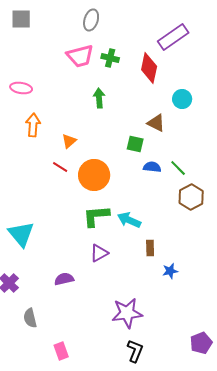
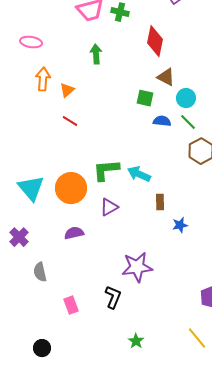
red diamond: (149, 68) -> (155, 41), moved
green arrow: (99, 98) -> (96, 54), moved
cyan circle: (182, 99) -> (186, 98), moved
orange triangle: (69, 141) -> (67, 90), moved
orange circle: (94, 175) -> (71, 188), moved
black L-shape: (135, 351) -> (113, 297), moved

